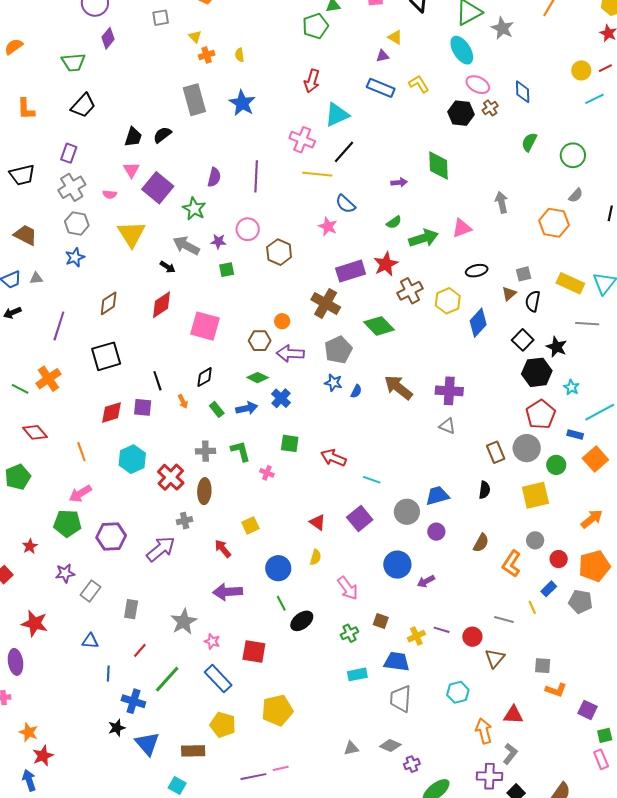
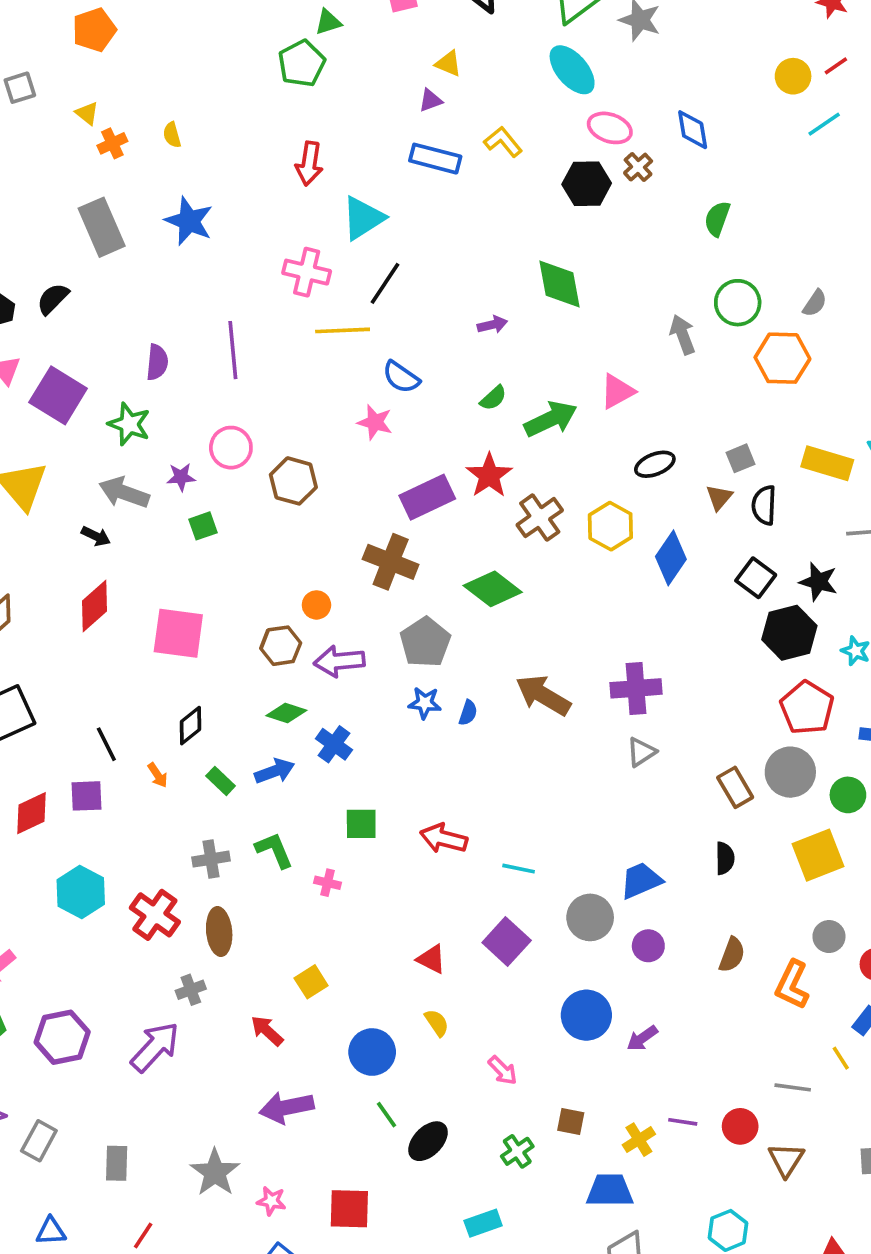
green circle: (573, 155) -> (738, 303), moved
gray triangle: (447, 426) -> (641, 752), turned -48
yellow semicircle: (316, 557) -> (437, 1023), turned -42
pink arrow: (348, 588) -> (503, 1070), size x0.7
cyan rectangle: (357, 674) -> (483, 1223), moved

